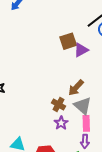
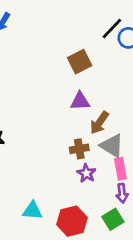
purple triangle: (81, 50) -> (80, 101), moved, turned 35
brown cross: (59, 104) -> (79, 149), turned -32

